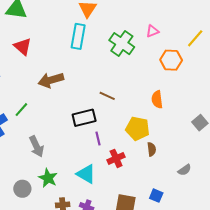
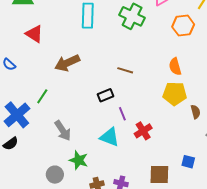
black rectangle: (84, 118) -> (106, 95), size x0.7
yellow pentagon: (138, 128) -> (175, 94), moved
brown semicircle: (152, 149) -> (195, 112), moved
cyan triangle: (86, 174) -> (110, 137), moved

